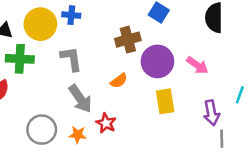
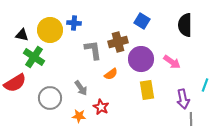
green cross: (20, 59) -> (34, 57), turned 30
gray L-shape: (71, 59) -> (93, 50), moved
gray arrow: (80, 99) -> (81, 88), size x0.7
gray circle: (42, 130) -> (50, 98), moved

